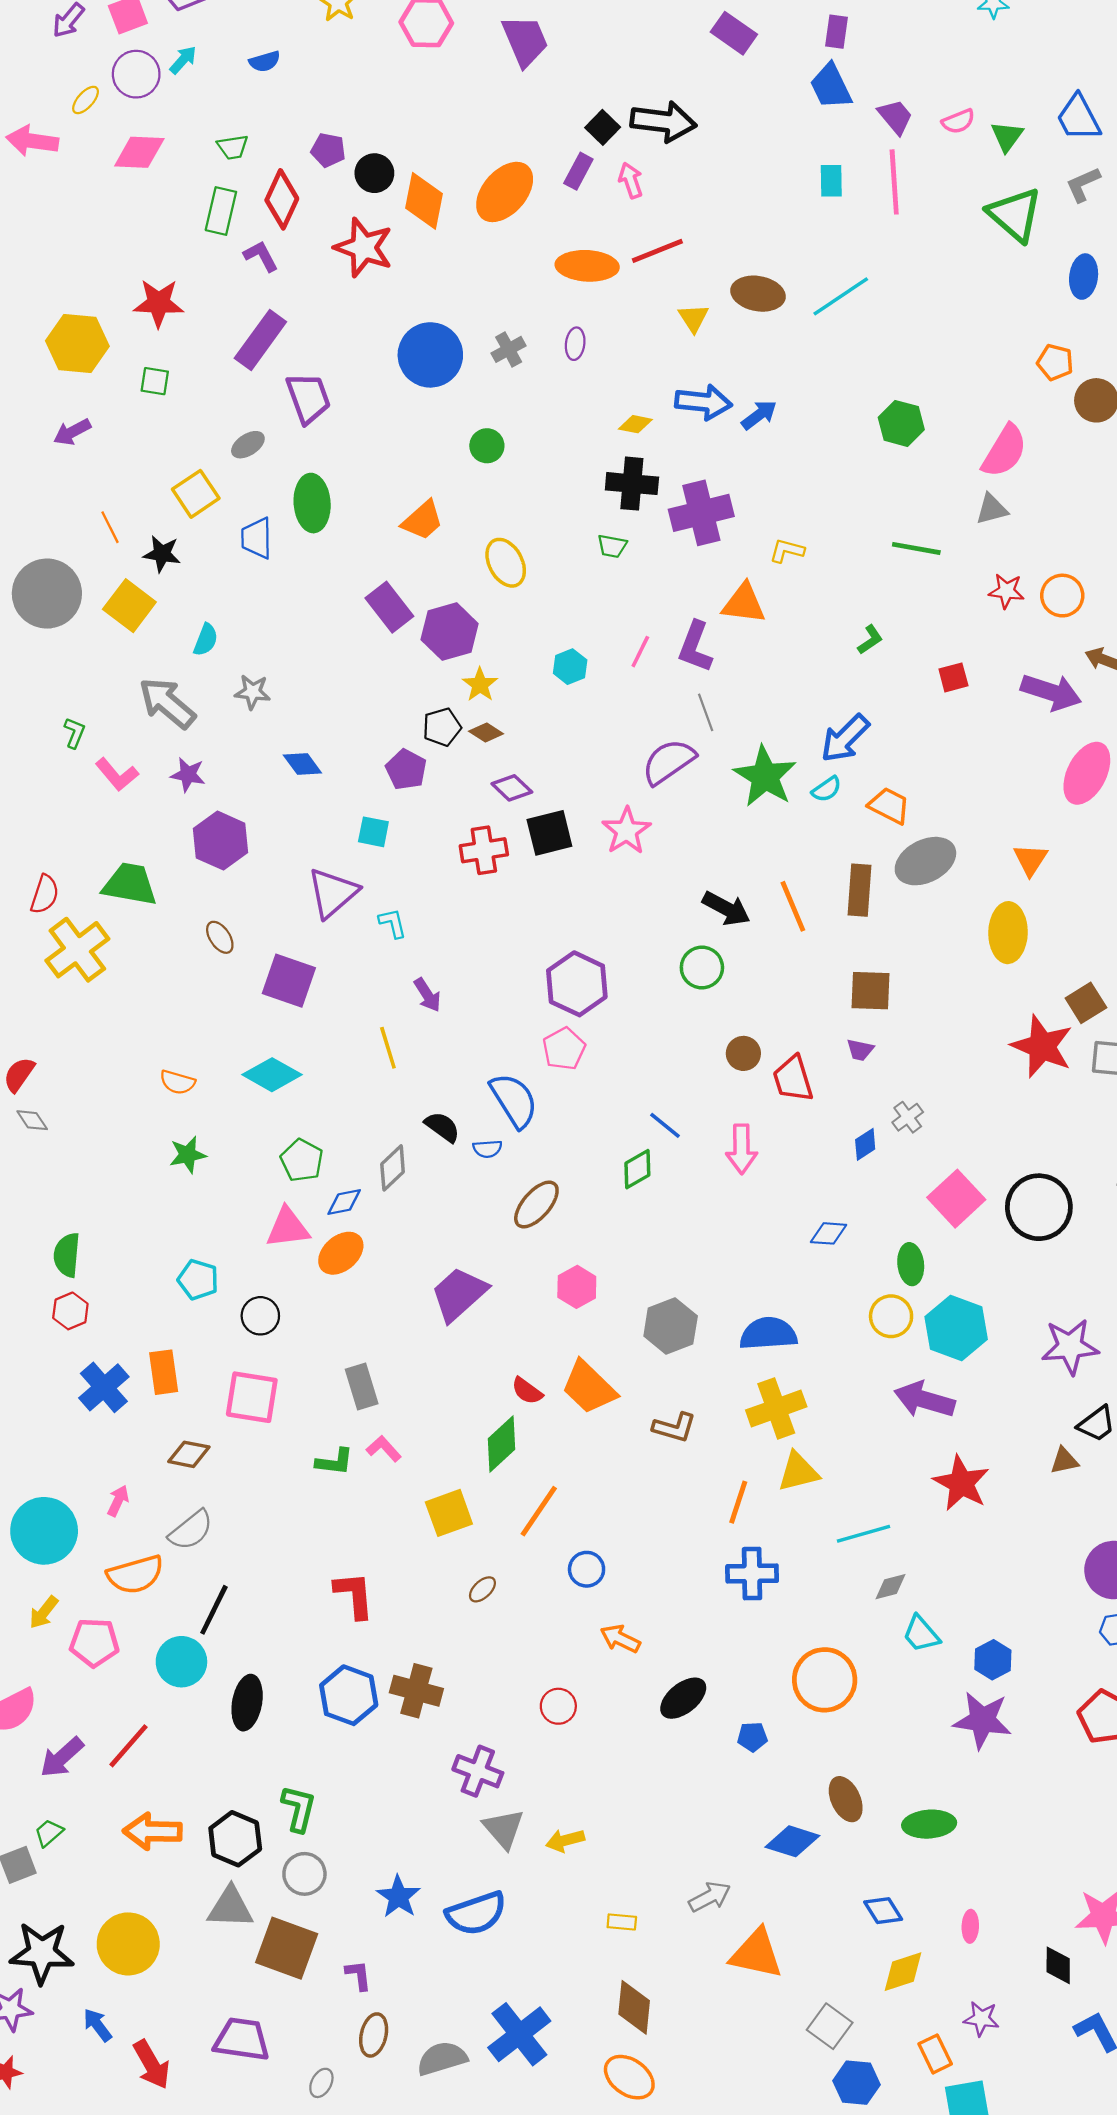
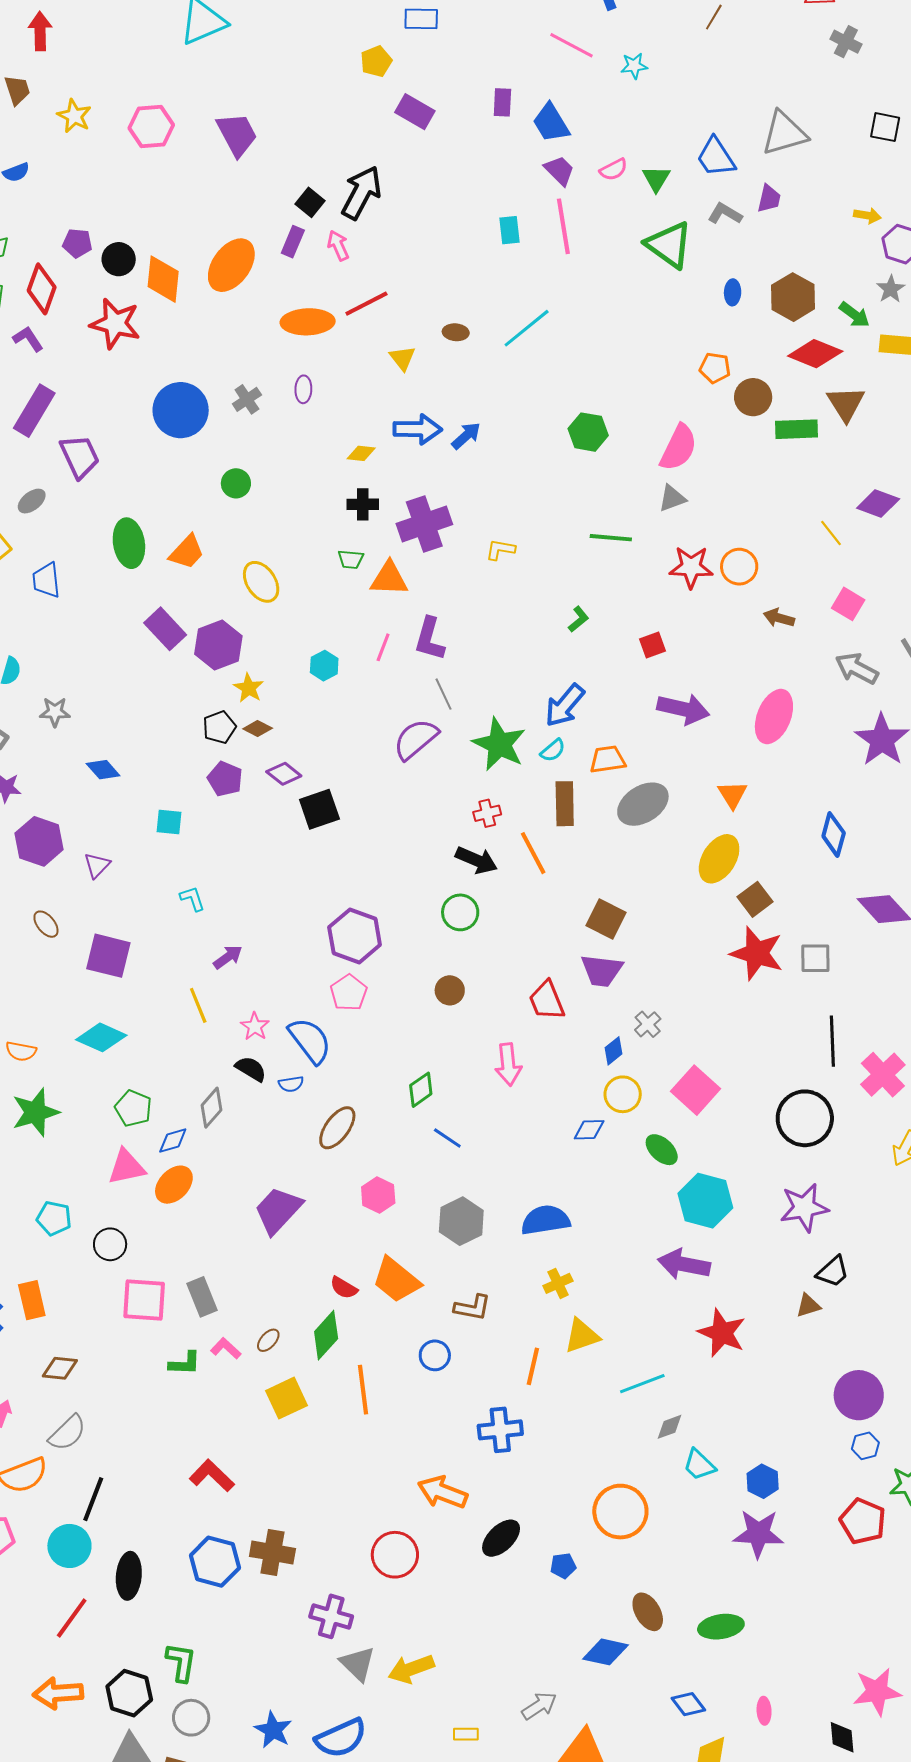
blue trapezoid: (831, 86) -> (551, 123), moved
black arrow: (663, 122) -> (361, 193), turned -64
gray L-shape: (1083, 184) -> (725, 214), turned 60
blue ellipse: (1084, 277) -> (733, 292), size x0.7
brown ellipse: (758, 294) -> (456, 332), size x0.6
black cross: (632, 484) -> (363, 504), size x0.7
green ellipse: (312, 503) -> (129, 543), moved
red star: (1006, 591) -> (691, 567), size x1.4
orange triangle: (744, 603) -> (389, 579), moved
purple arrow: (1051, 692) -> (683, 709), moved
purple pentagon: (406, 769) -> (225, 779), moved
orange trapezoid: (889, 806) -> (608, 760), turned -30
pink star: (626, 831) -> (255, 1026), moved, size x0.7
red cross: (484, 850) -> (487, 813), moved, size x0.7
brown rectangle: (860, 890) -> (565, 804), moved
purple triangle: (333, 893) -> (97, 865), moved, size x0.6
yellow ellipse: (1008, 933) -> (719, 859), turned 36
brown square: (870, 991) -> (606, 919), turned 30
purple arrow: (427, 995) -> (228, 957), turned -88
brown square: (1086, 1003) -> (755, 899), moved
purple trapezoid: (860, 1050) -> (602, 970), size x1.8
brown circle: (743, 1053) -> (450, 990), moved
blue line: (665, 1125) -> (447, 1138), moved
green star: (188, 1155) -> (35, 1112), size x1.5
black circle: (1039, 1207) -> (805, 1118), moved
green ellipse: (911, 1264) -> (662, 1150), turned -36
yellow circle: (891, 1316) -> (623, 1094), moved
pink square: (252, 1397) -> (144, 1300), moved
yellow cross: (776, 1408) -> (558, 1283), size x0.6
orange line: (539, 1511) -> (363, 1390), turned -36
blue circle: (587, 1569) -> (435, 1355), moved
blue cross: (752, 1574) -> (500, 1430), moved
brown ellipse: (482, 1589) -> (268, 1340), moved
red L-shape: (354, 1595) -> (212, 1476), turned -36
orange arrow: (620, 1639) -> (443, 1492), size x1.4
red circle: (558, 1706) -> (395, 1555), size x1.5
red line: (129, 1746) -> (72, 1618), moved
yellow arrow: (565, 1840) -> (411, 1669), size x1.4

